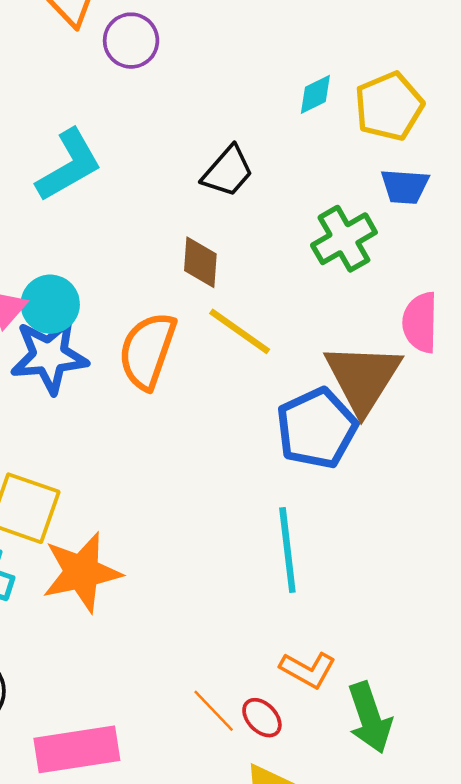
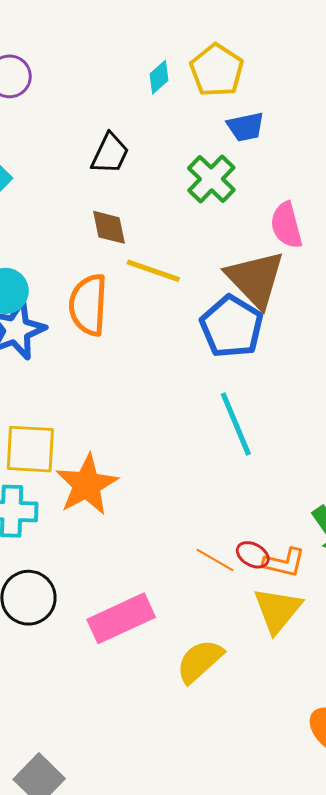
orange L-shape: (308, 670) -> (284, 563), moved

